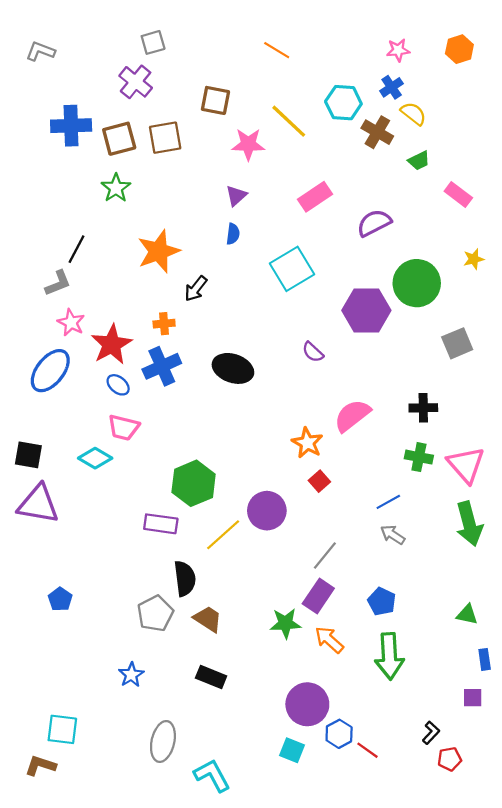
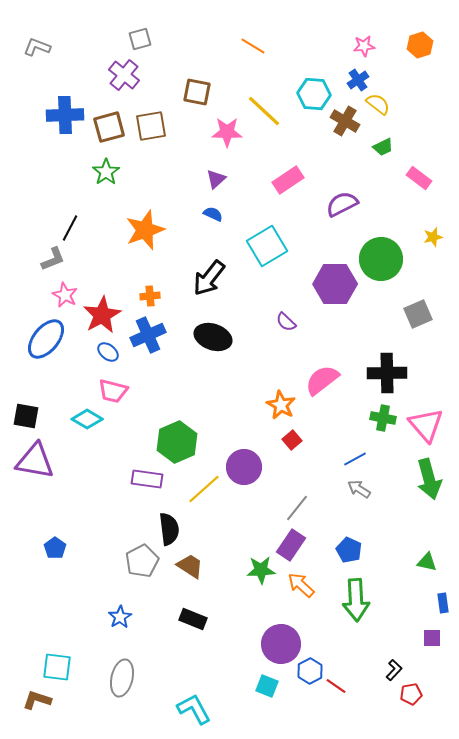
blue semicircle: (233, 234) -> (213, 214), turned -72
black arrow: (196, 289) -> (209, 278), moved, size x1.5
black cross: (423, 408) -> (387, 373), size x1.5
gray ellipse: (163, 741) -> (122, 678), moved

